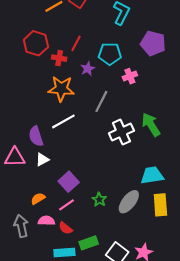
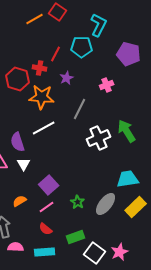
red hexagon: (36, 43) -> (18, 79), moved
cyan pentagon: (110, 54) -> (82, 47), moved
white triangle: (42, 159) -> (24, 164), turned -32
yellow rectangle: (160, 205) -> (136, 207), turned 50
pink semicircle: (46, 221) -> (16, 247), moved
green rectangle: (89, 243) -> (76, 237), moved

